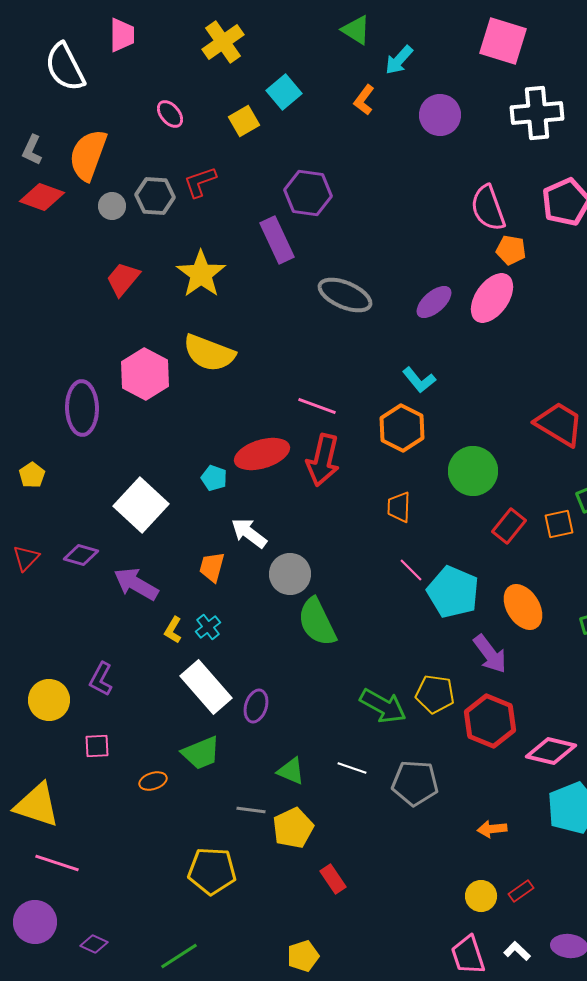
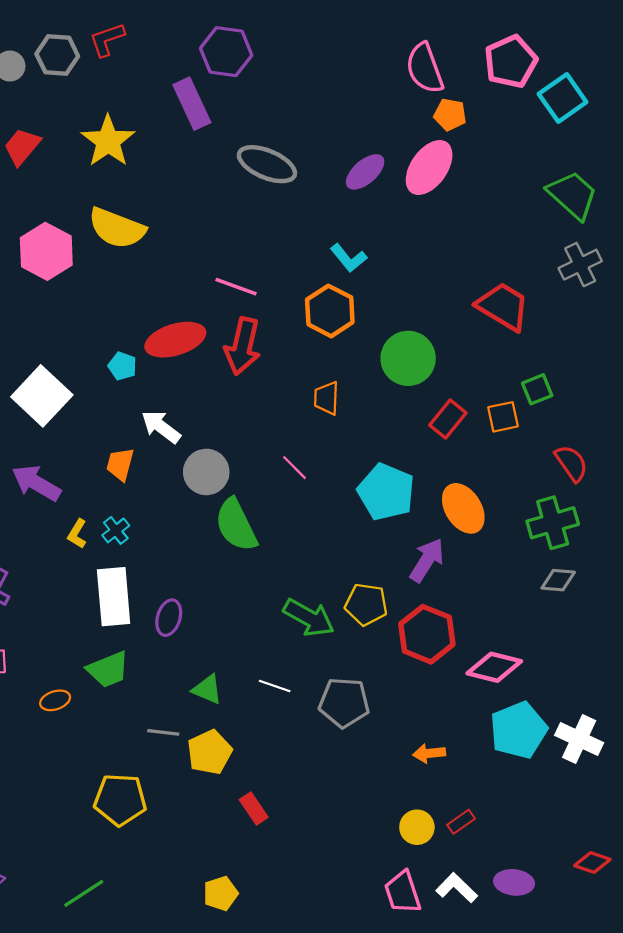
pink line: (411, 570) -> (294, 468), moved
purple arrow: (490, 654) -> (427, 560), turned -111
white rectangle: (206, 687) -> (114, 597), turned 36
white L-shape: (517, 951) -> (457, 888), size x1.4

